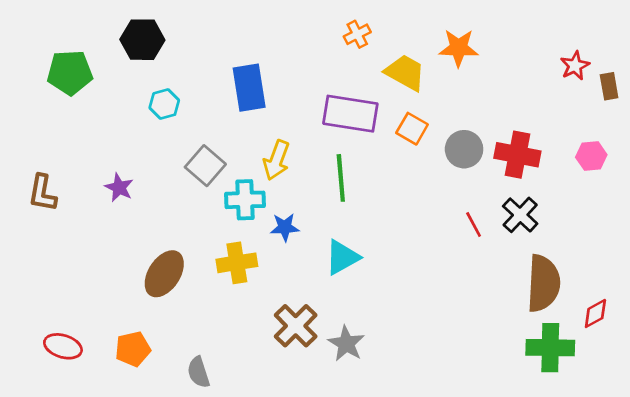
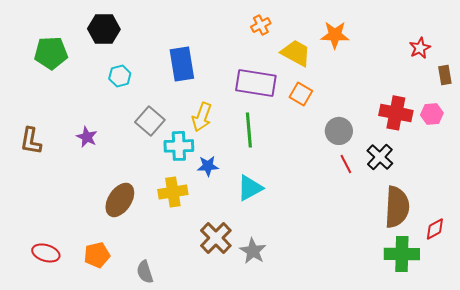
brown rectangle: (609, 86) -> (445, 75), moved
gray circle: (464, 149) -> (339, 131), moved
red cross: (517, 155) -> (396, 113), moved

